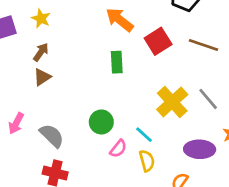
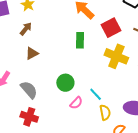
brown triangle: (42, 77) -> (32, 53), moved
yellow cross: (172, 102) -> (116, 56), moved, turned -30
yellow semicircle: (147, 161) -> (105, 112), moved

